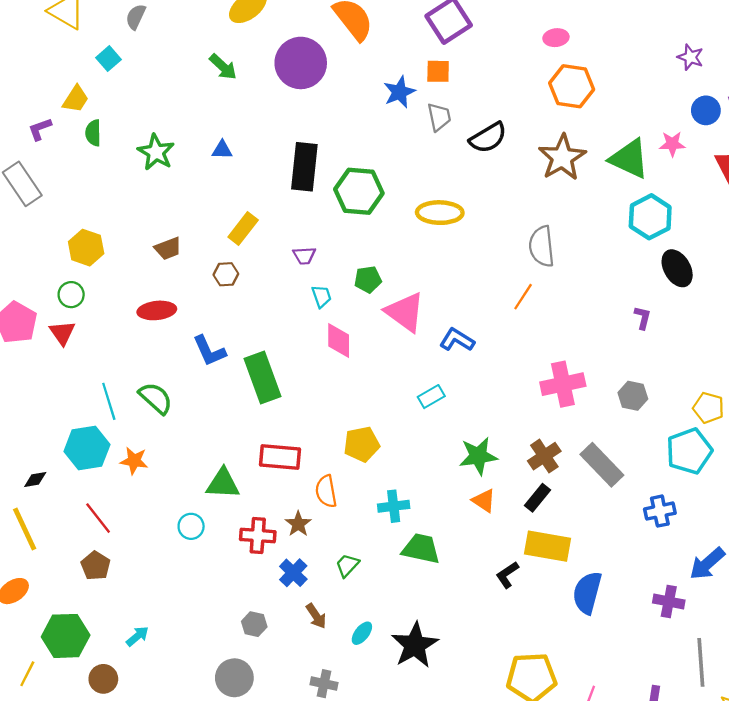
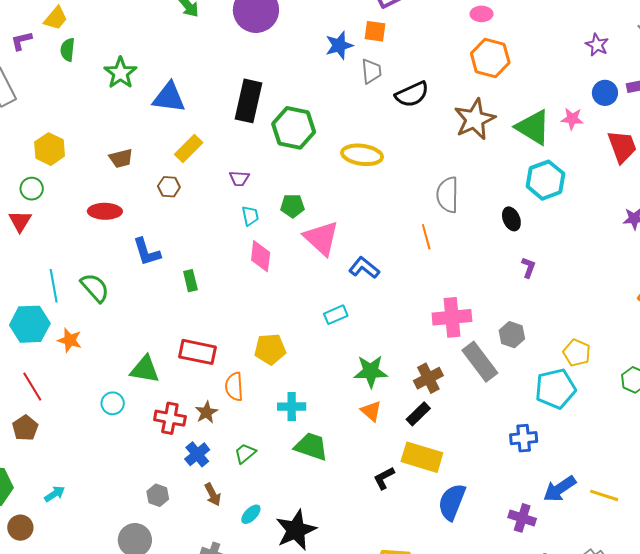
blue triangle: (222, 150) -> (169, 97), moved, size x1.8
black ellipse: (677, 268) -> (511, 219), moved, size x0.7
orange line: (523, 297) -> (426, 237), turned -55
green rectangle: (263, 378) -> (190, 281), size x0.5
gray rectangle: (602, 465) -> (480, 362), moved

